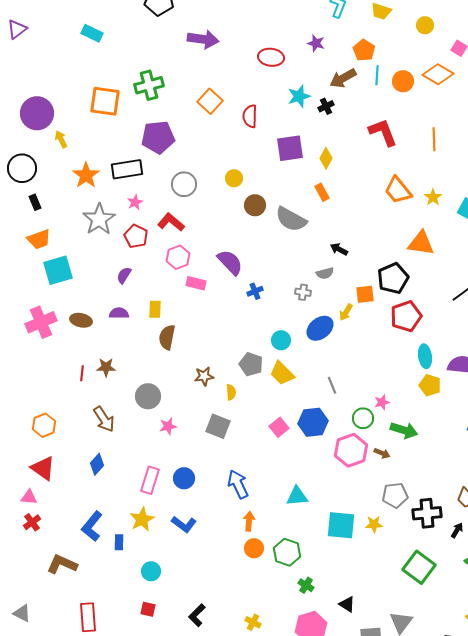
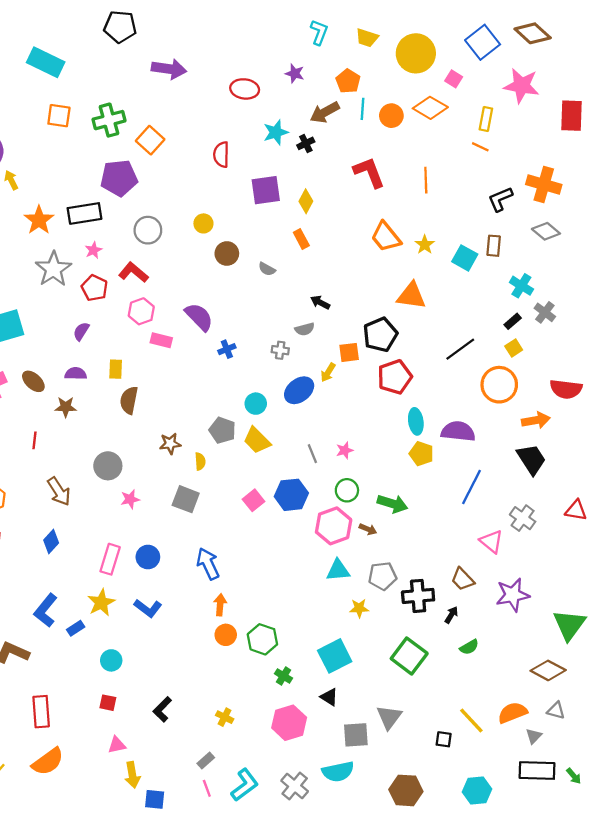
yellow circle: (425, 25) -> (416, 53), size x2.0
cyan rectangle: (92, 33) -> (46, 62), size x1.5
orange square: (105, 101) -> (59, 116), moved, size x0.7
orange square: (210, 101) -> (150, 140), moved
gray semicircle: (291, 219) -> (267, 269), size x0.5
brown ellipse: (81, 320) -> (33, 381), turned 30
brown star: (106, 367) -> (66, 407), moved
pink star: (382, 402) -> (345, 450), moved
cyan triangle: (297, 496) -> (338, 570), moved
cyan square: (341, 525) -> (335, 656), moved, turned -32
blue rectangle: (119, 542) -> (76, 628), turned 56

